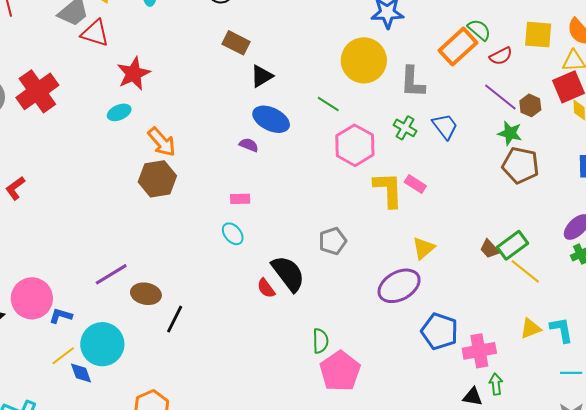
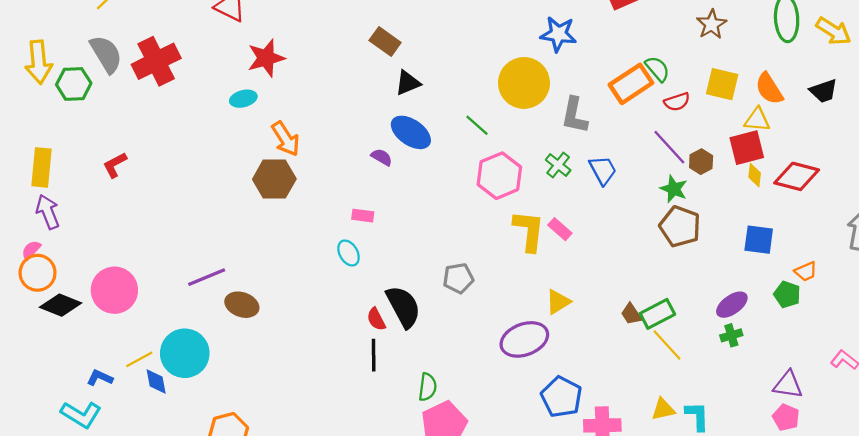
blue L-shape: (61, 316) -> (100, 378), moved
black line: (175, 319) -> (374, 355), moved, turned -36

